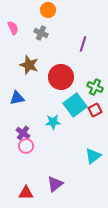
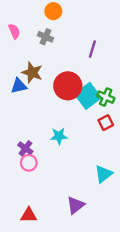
blue triangle: (17, 98) -> (19, 86), moved
cyan square: (75, 105) -> (88, 96), moved
purple triangle: (55, 184) -> (76, 205), moved

